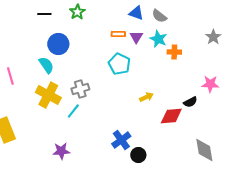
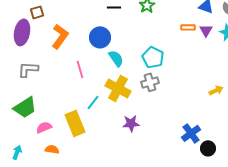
blue circle: (58, 44) -> (100, 37), moved
cyan pentagon: (119, 64) -> (153, 57), moved
cyan line: (73, 111) -> (93, 102), moved
purple star: (61, 151) -> (131, 123), moved

